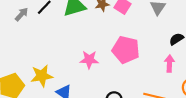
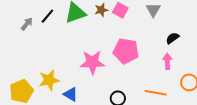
pink star: (89, 60) -> (92, 62), size x1.4

